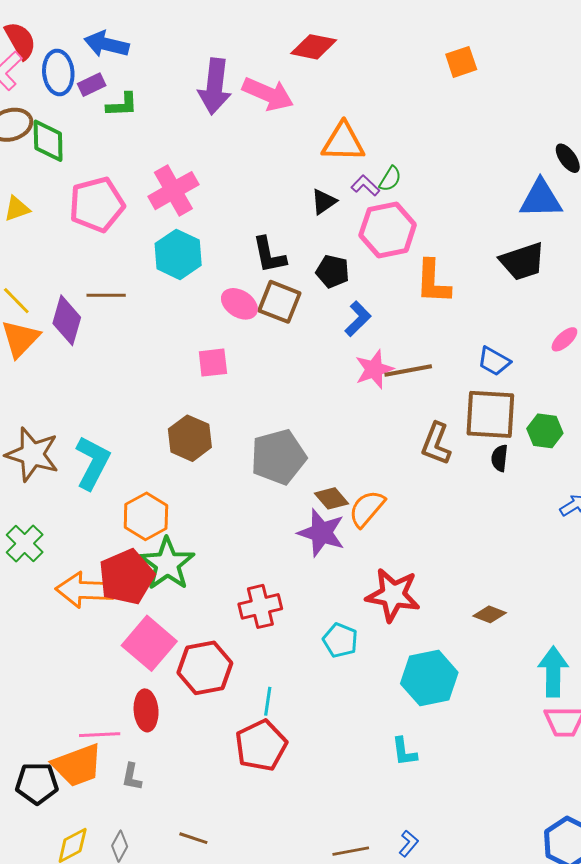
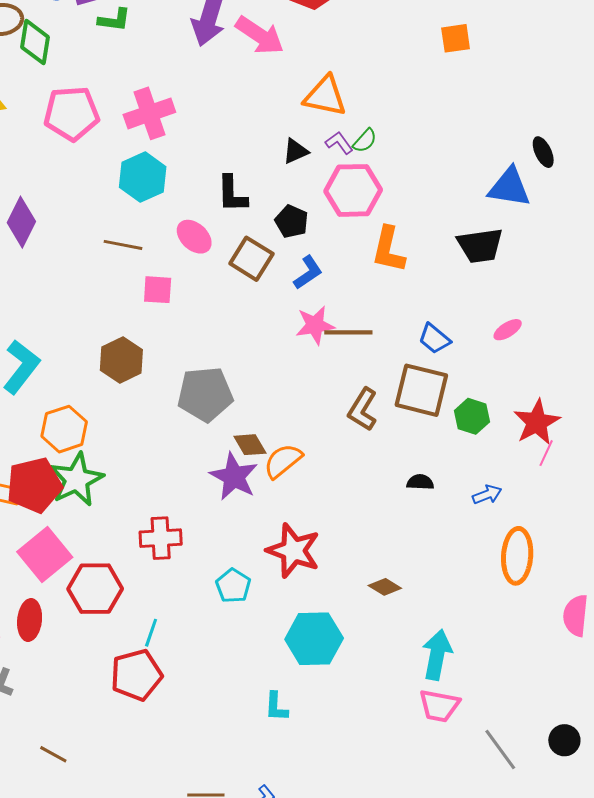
brown line: (106, 295) -> (123, 245), moved
brown square: (279, 302) -> (251, 259), moved
black semicircle: (500, 458) -> (420, 482), moved, turned 76

